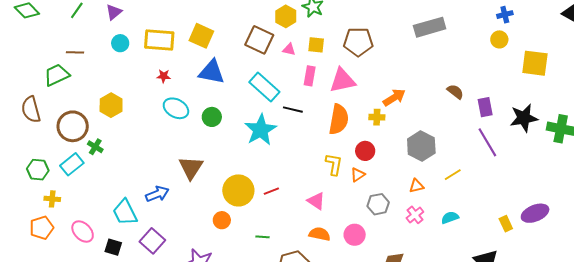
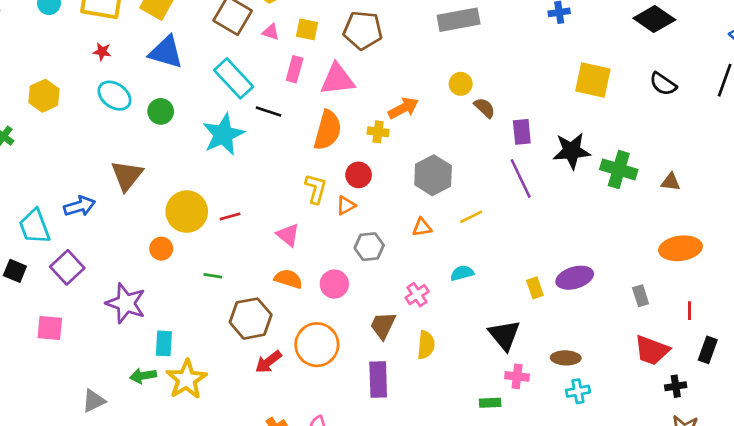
yellow circle: (499, 39) -> (461, 84), moved
yellow hexagon: (111, 105) -> (44, 96), moved
pink cross: (415, 215) -> (417, 295), moved

